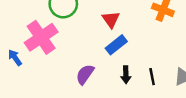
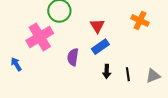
blue arrow: (15, 58) -> (16, 64), moved
purple semicircle: (85, 74) -> (73, 57), moved, turned -30

